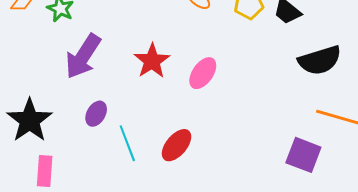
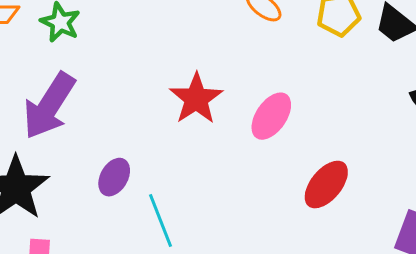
purple arrow: (83, 56) -> (49, 106), moved
red ellipse: (177, 145) -> (326, 185), moved

